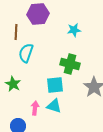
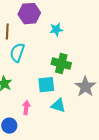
cyan star: (74, 30) -> (56, 30), moved
cyan triangle: (54, 106) -> (58, 106), moved

